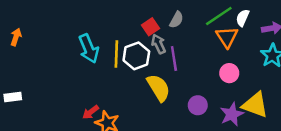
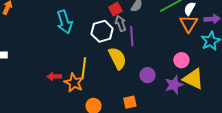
orange triangle: (227, 37) -> (189, 24), moved
yellow line: (116, 54) -> (84, 68), moved
pink circle: (229, 73) -> (181, 60), moved
red arrow: (91, 112) -> (54, 76), moved, turned 32

